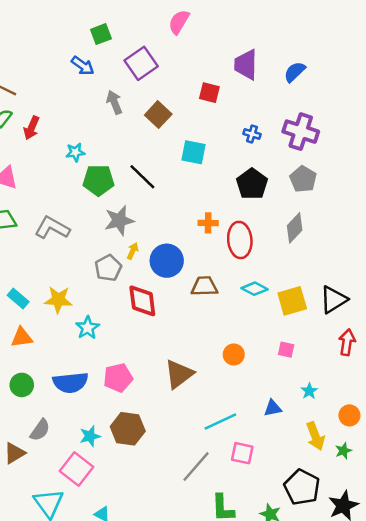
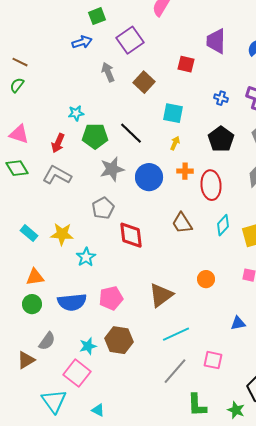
blue arrow: (83, 66) -> (82, 42), turned -54
red arrow: (31, 128) -> (58, 143), moved
yellow arrow: (133, 251) -> (175, 143), moved
blue circle: (167, 261) -> (149, 177), moved
brown trapezoid: (204, 286) -> (182, 223), turned -120
cyan diamond: (254, 289) -> (223, 225), turned -75
orange triangle: (22, 337) -> (35, 277), moved
cyan line: (220, 421) -> (176, 334), moved

